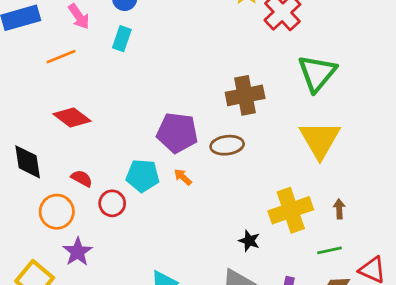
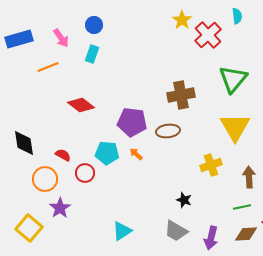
red diamond: (72, 118) -> (81, 105), moved
brown arrow: (339, 209) -> (249, 177), size x1.5
yellow cross: (291, 210) -> (211, 165), moved, size x0.7

